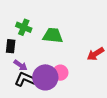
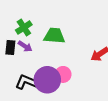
green cross: (24, 27) -> (24, 27), turned 35
purple arrow: (20, 65) -> (25, 46), moved

